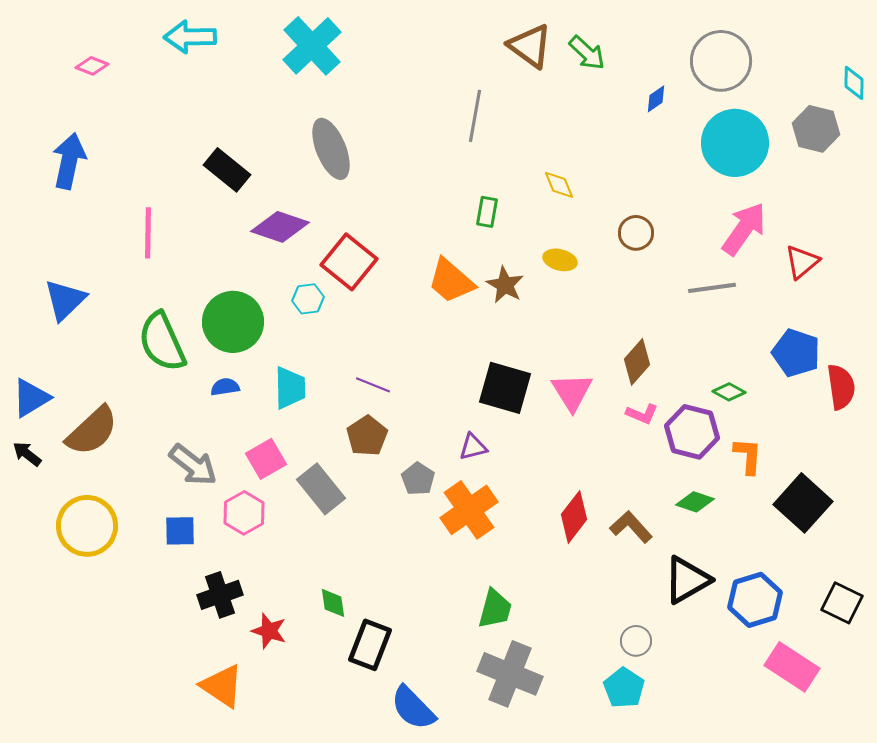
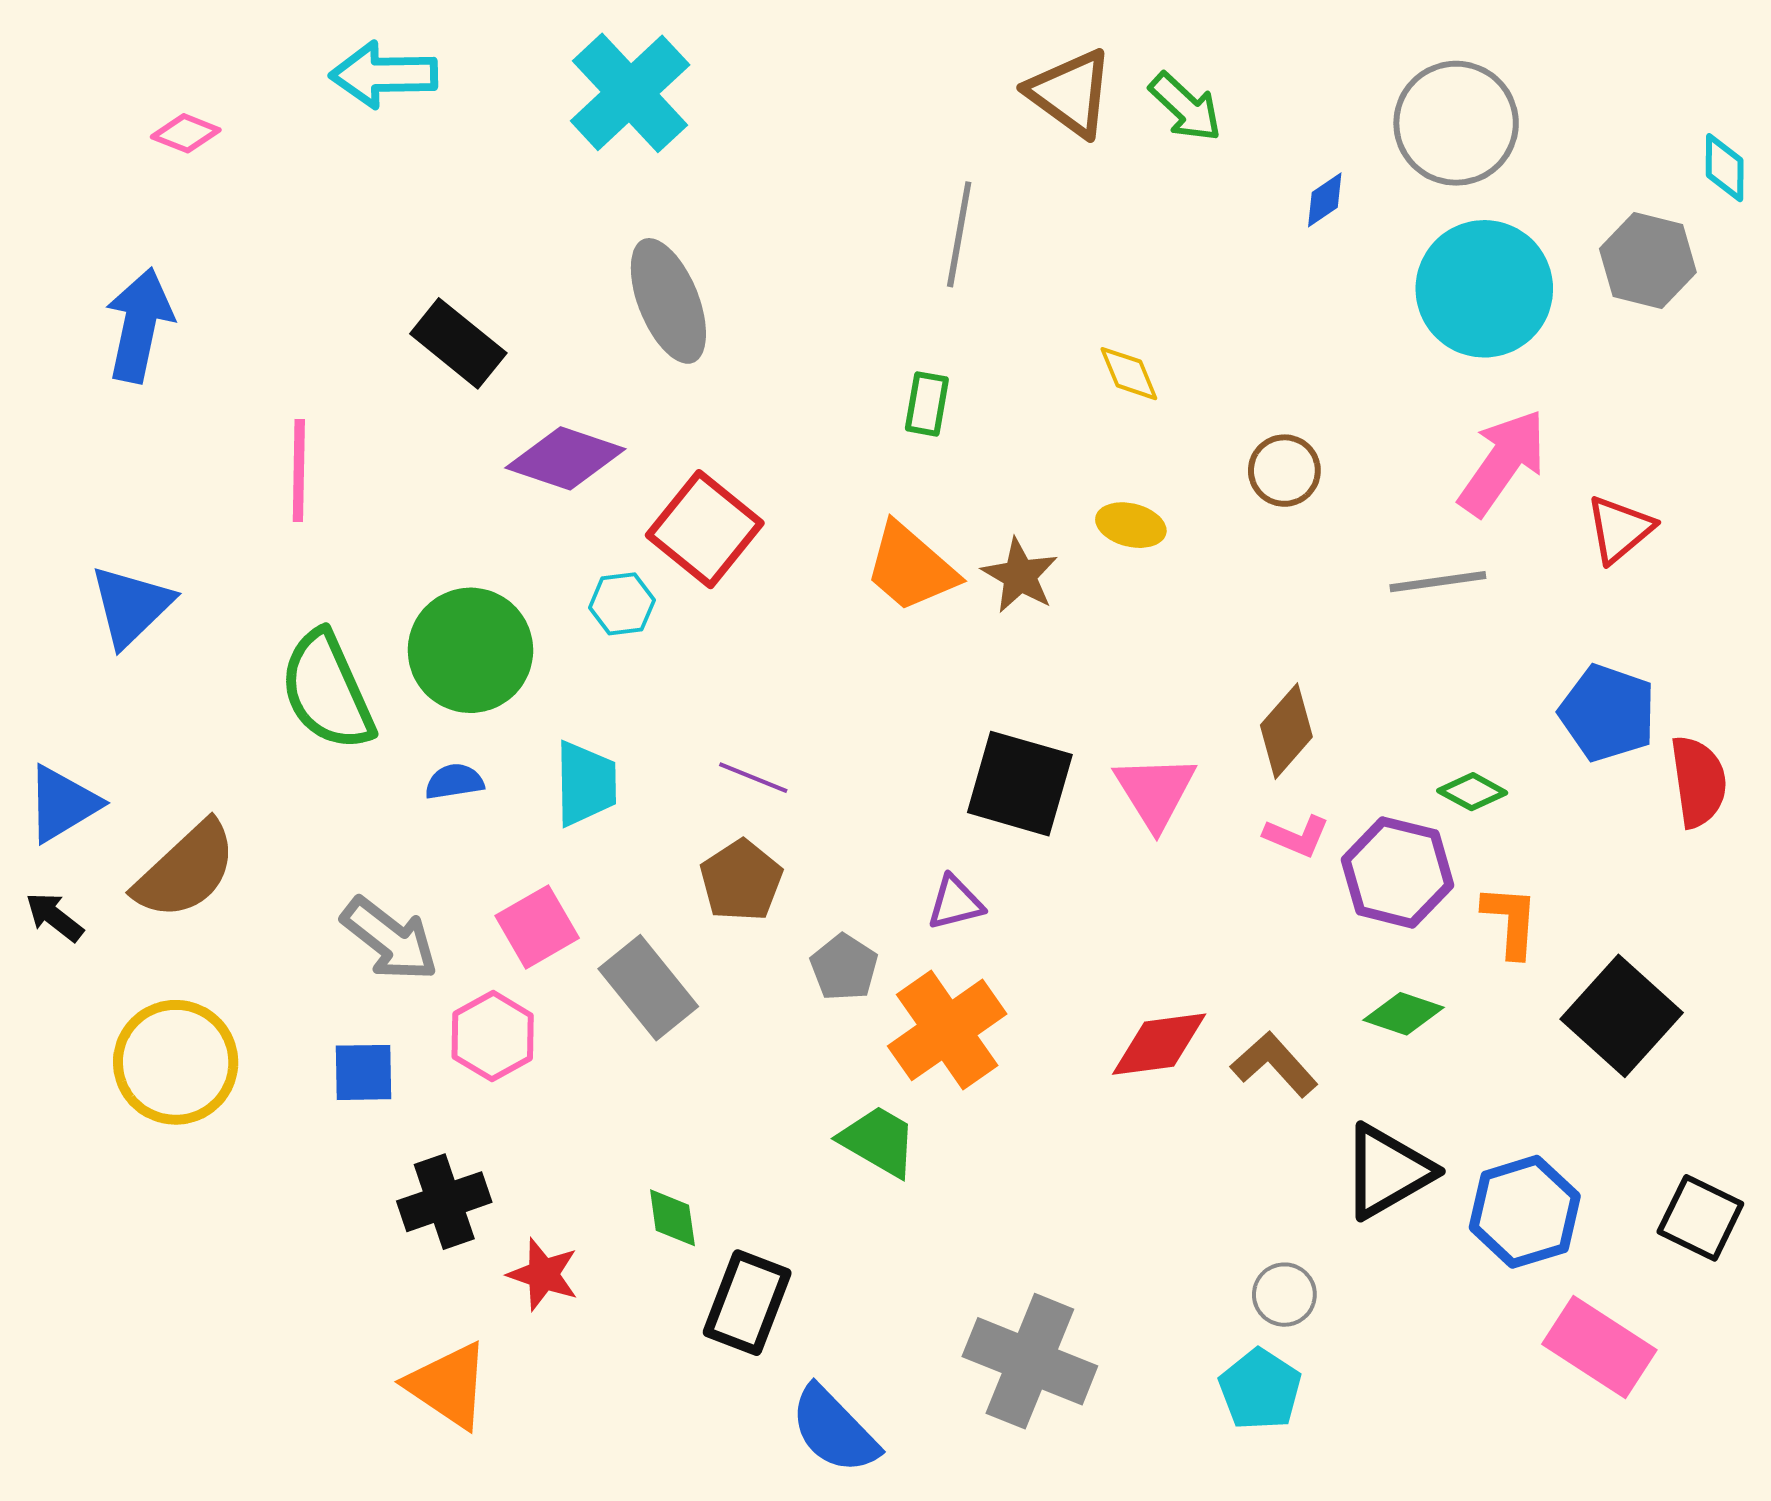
green rectangle: (487, 212) -> (927, 404), moved
red diamond: (574, 517) -> (1159, 1044), turned 45
green trapezoid: (495, 609) -> (878, 1141), moved, turned -75

